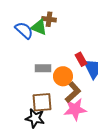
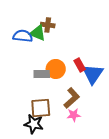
blue semicircle: (24, 30) -> (23, 36), turned -36
orange circle: (63, 76) -> (56, 69), moved
pink star: (75, 109) -> (74, 115), size x0.6

